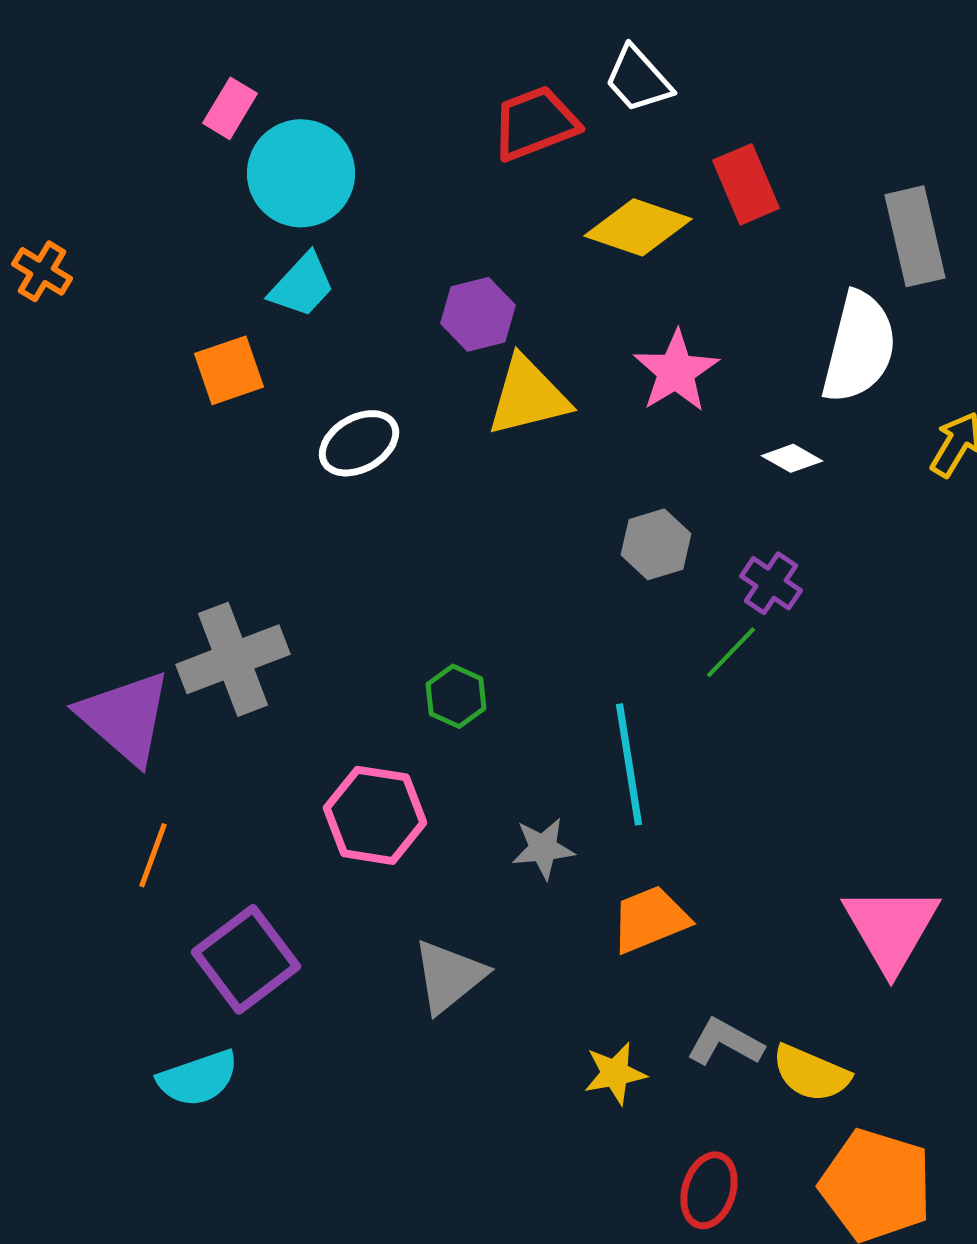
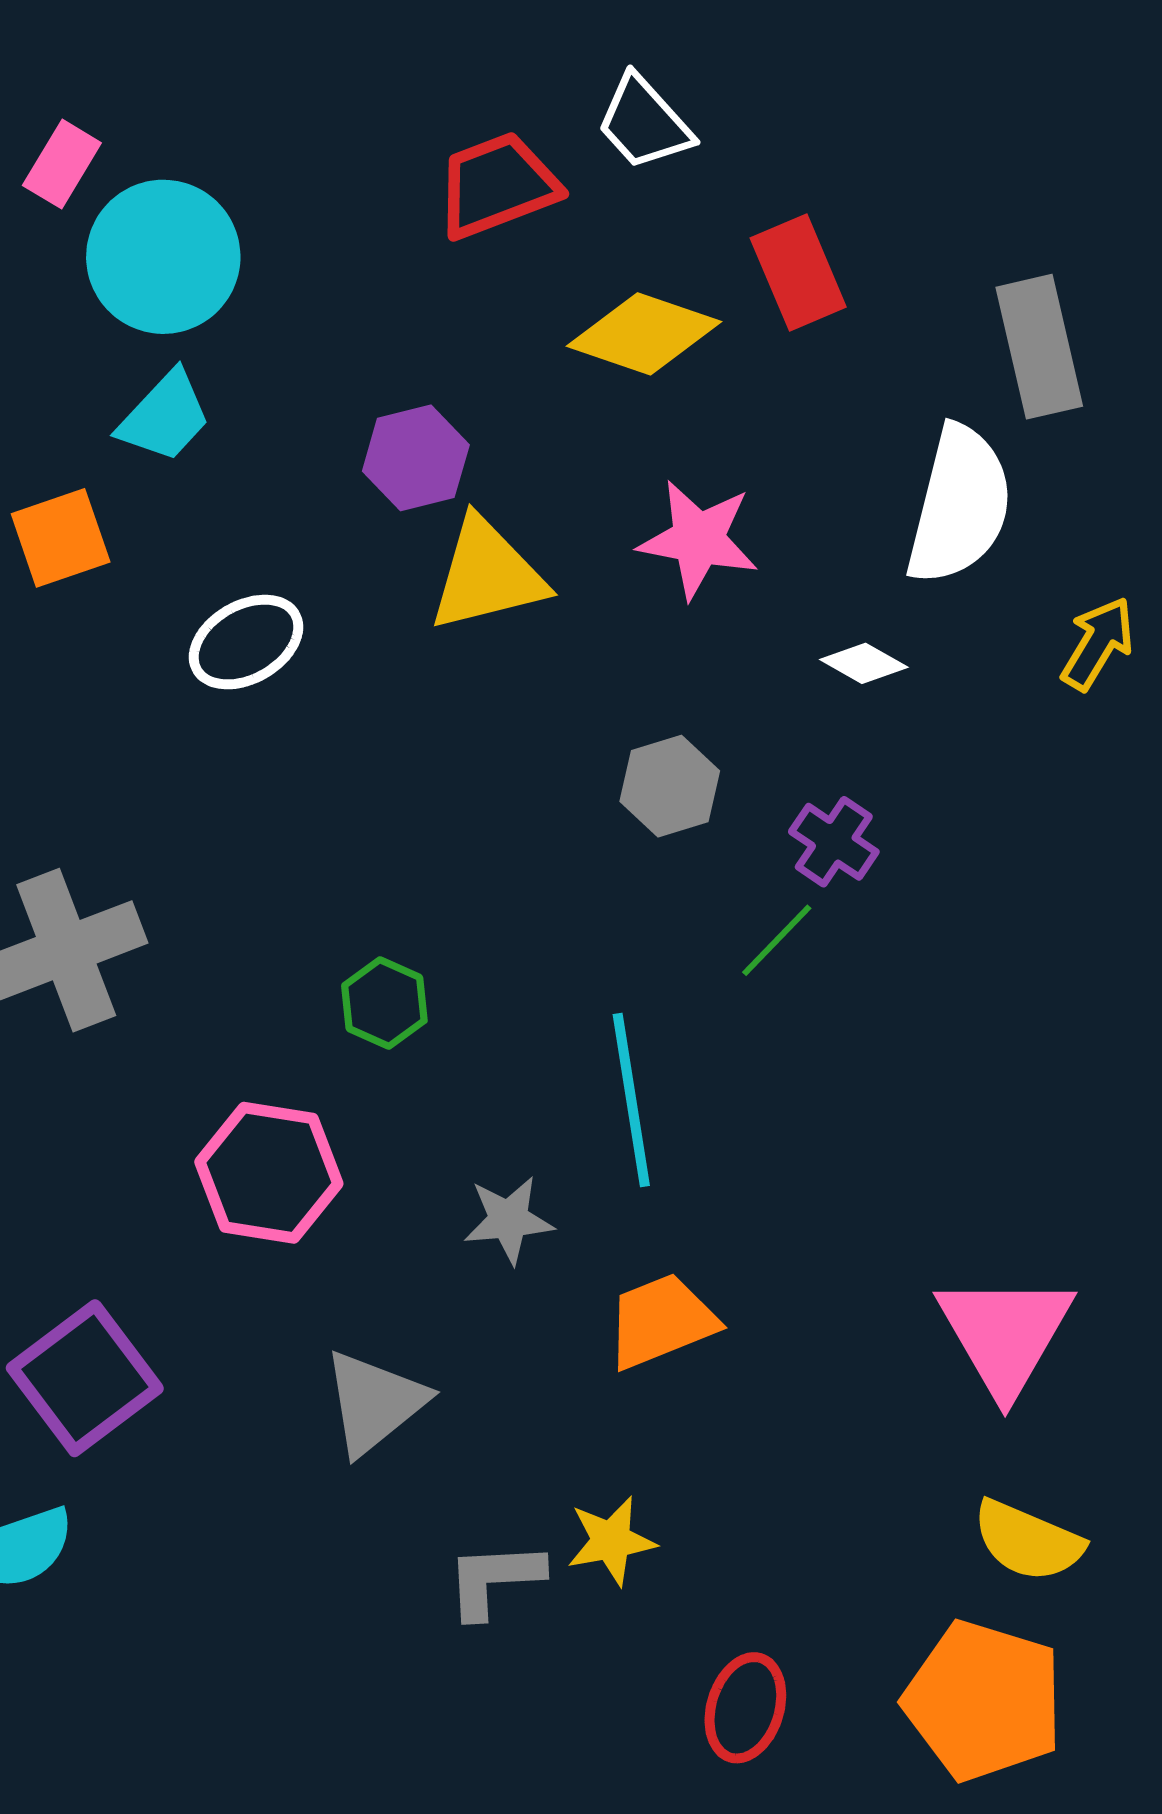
pink star: (676, 371) -> (698, 539), turned -30
gray L-shape: (725, 1042) -> (494, 1579), moved, turned -32
yellow semicircle: (811, 1073) -> (1028, 1541), moved

